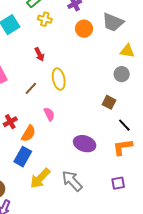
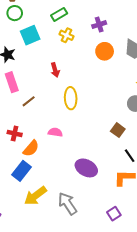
brown line: (31, 88) -> (29, 101), moved
pink semicircle: (49, 114) -> (55, 132), turned -64
red cross: (10, 122) -> (15, 133), turned 32
purple square: (118, 183) -> (114, 214), turned -32

